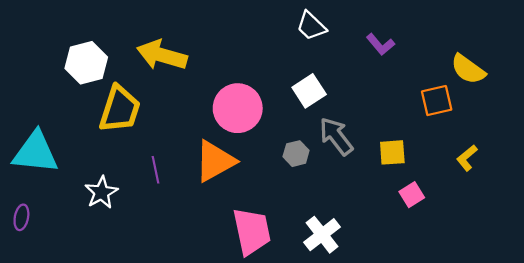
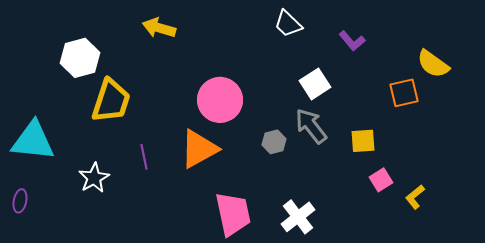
yellow arrow: (162, 55) -> (159, 28), moved, size x0.7
white square: (309, 91) -> (315, 84), moved
yellow L-shape: (467, 158) -> (415, 197), moved

